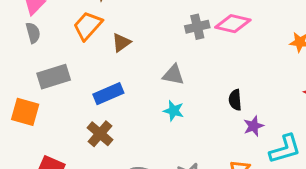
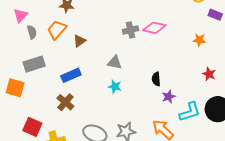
gray semicircle: (33, 33) -> (32, 32), moved

